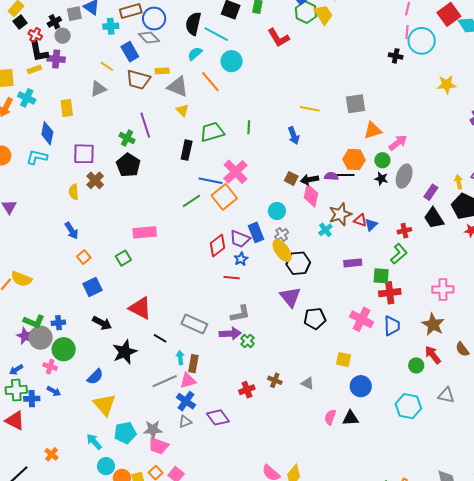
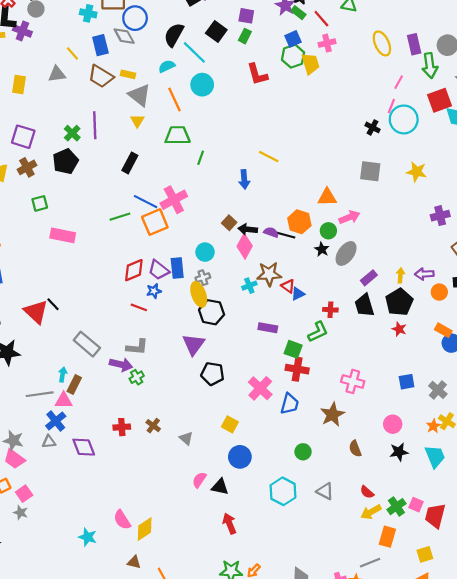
gray square: (355, 104) -> (370, 171), moved
green trapezoid: (212, 132) -> (178, 135), moved
green square: (123, 258) -> (40, 203), moved
black line: (160, 338) -> (53, 304), moved
red arrow: (433, 355) -> (229, 523), moved

